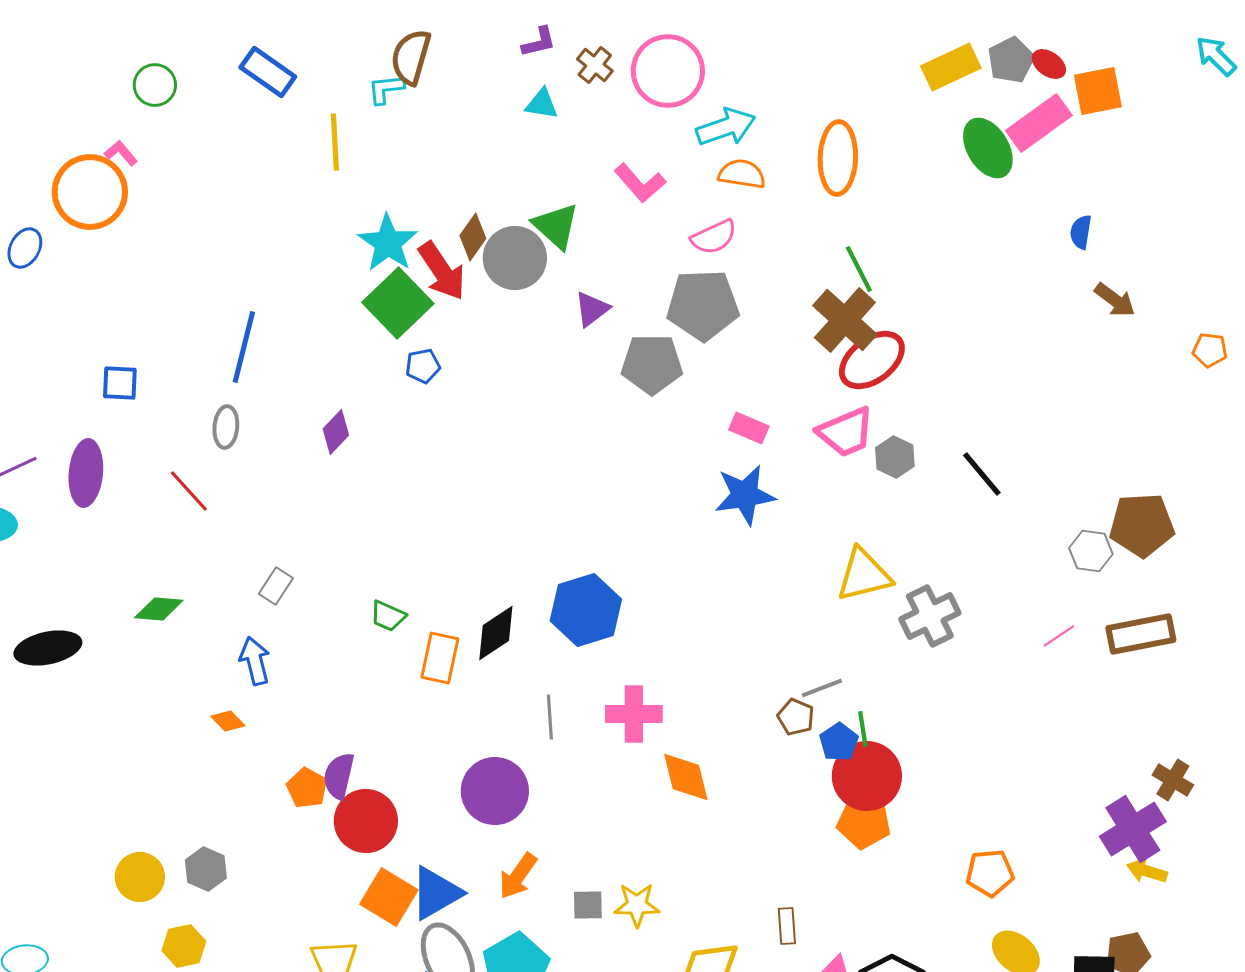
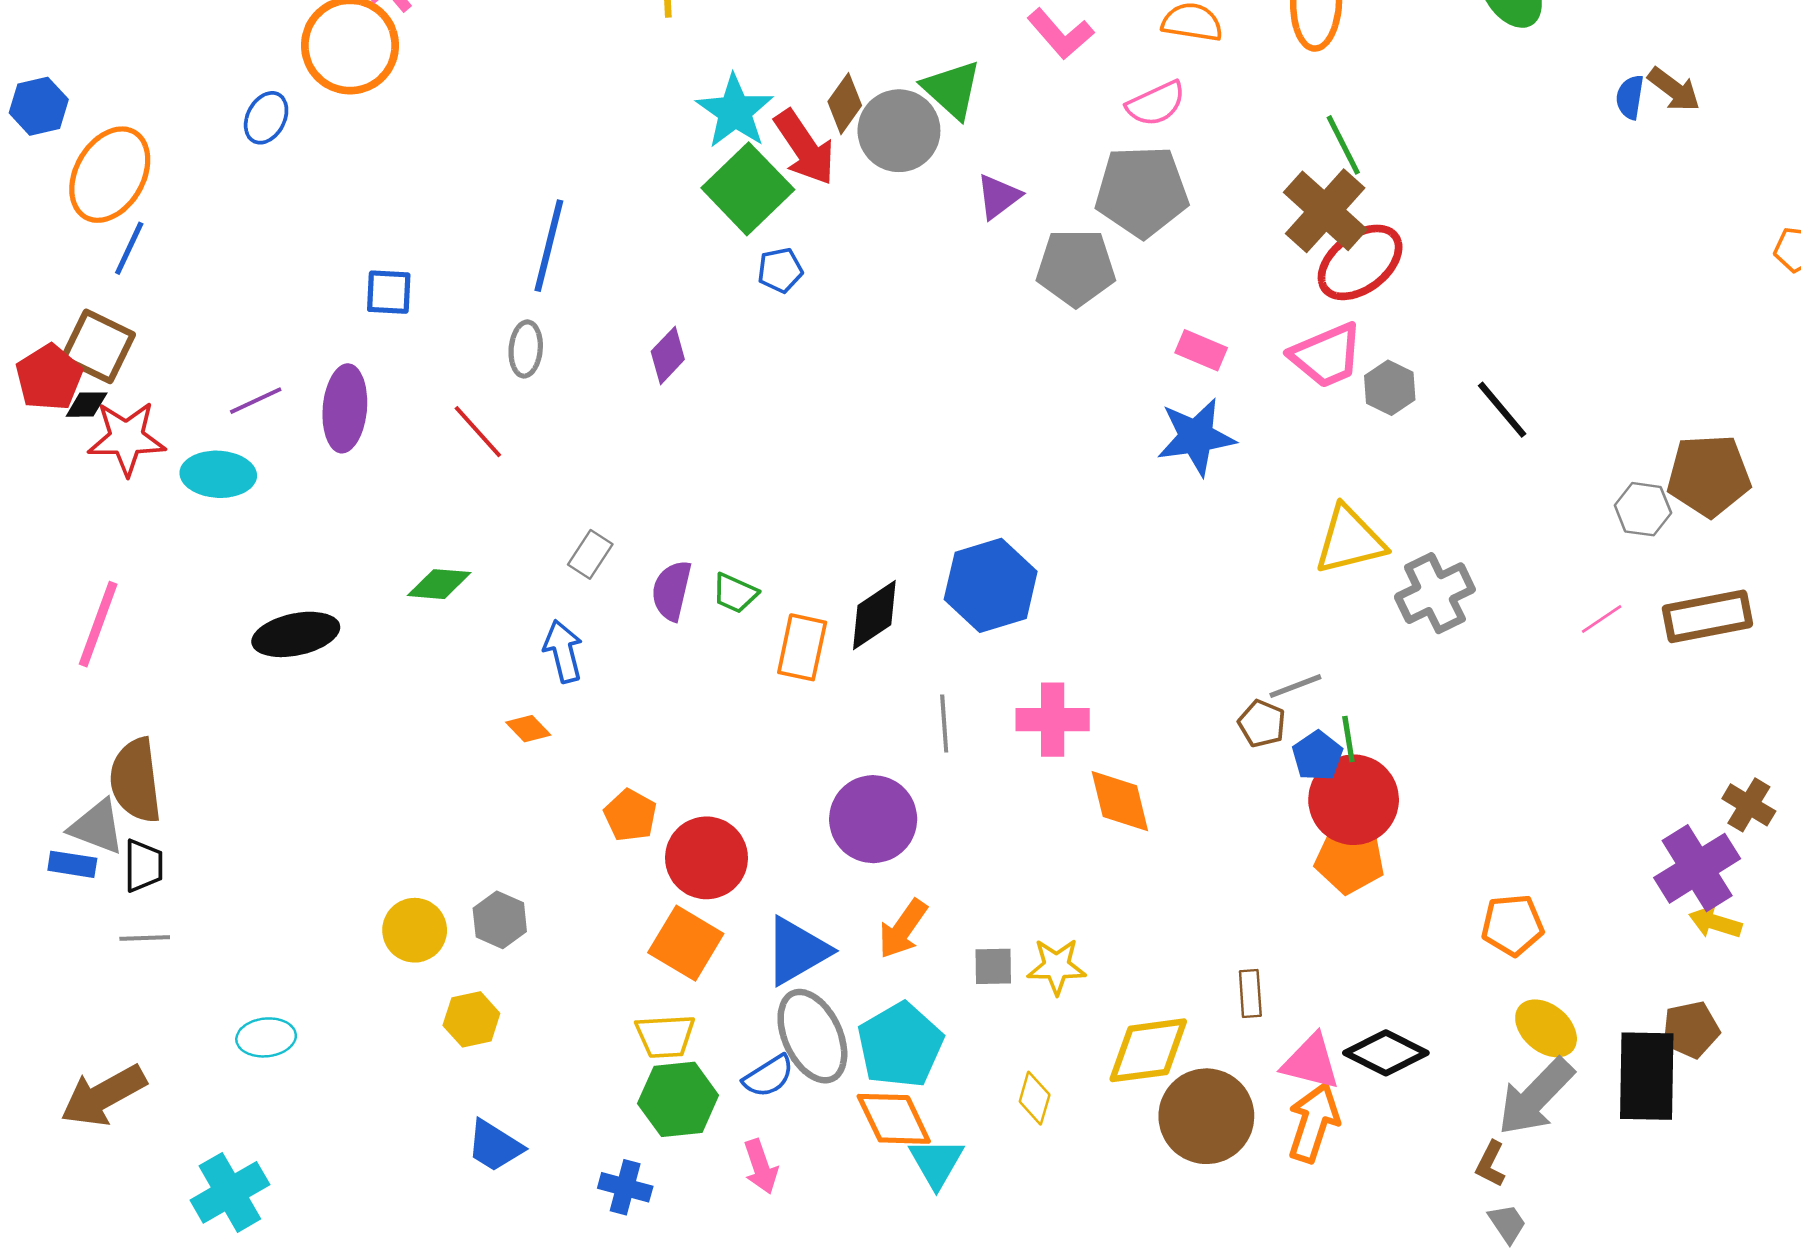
brown arrow: (1115, 300) -> (1674, 89), moved
purple semicircle: (339, 776) -> (672, 591), moved
orange square: (389, 897) -> (686, 943), moved

